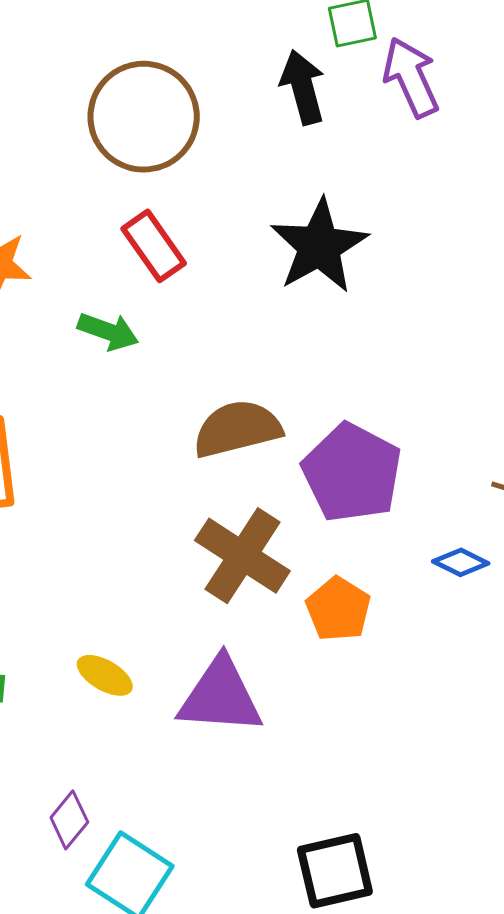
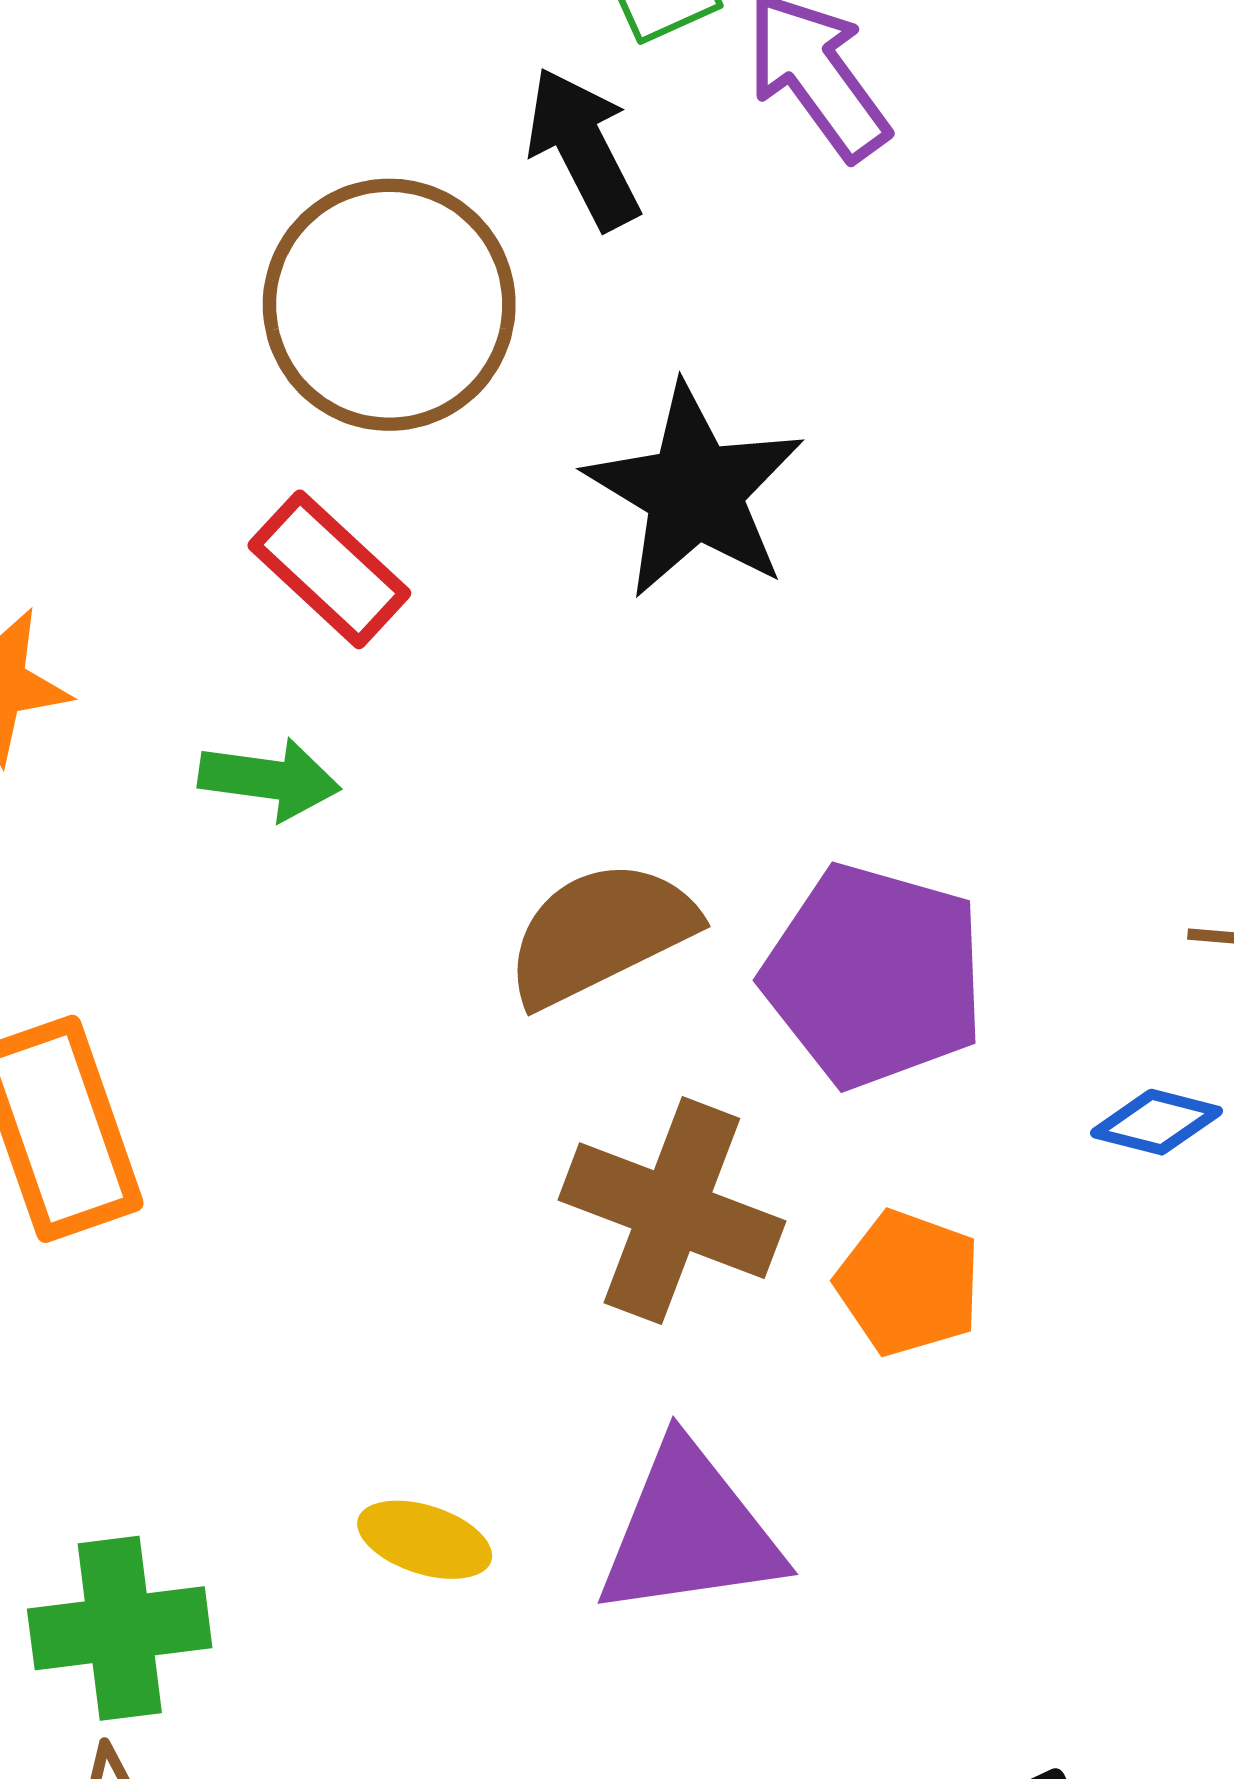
brown circle: (144, 117) -> (389, 305), moved

